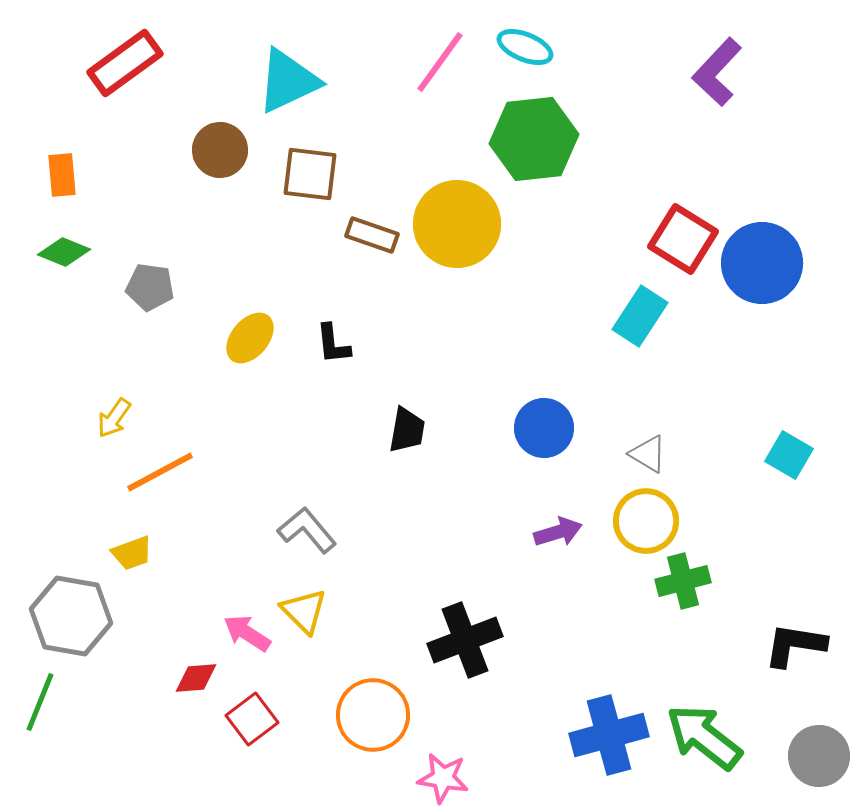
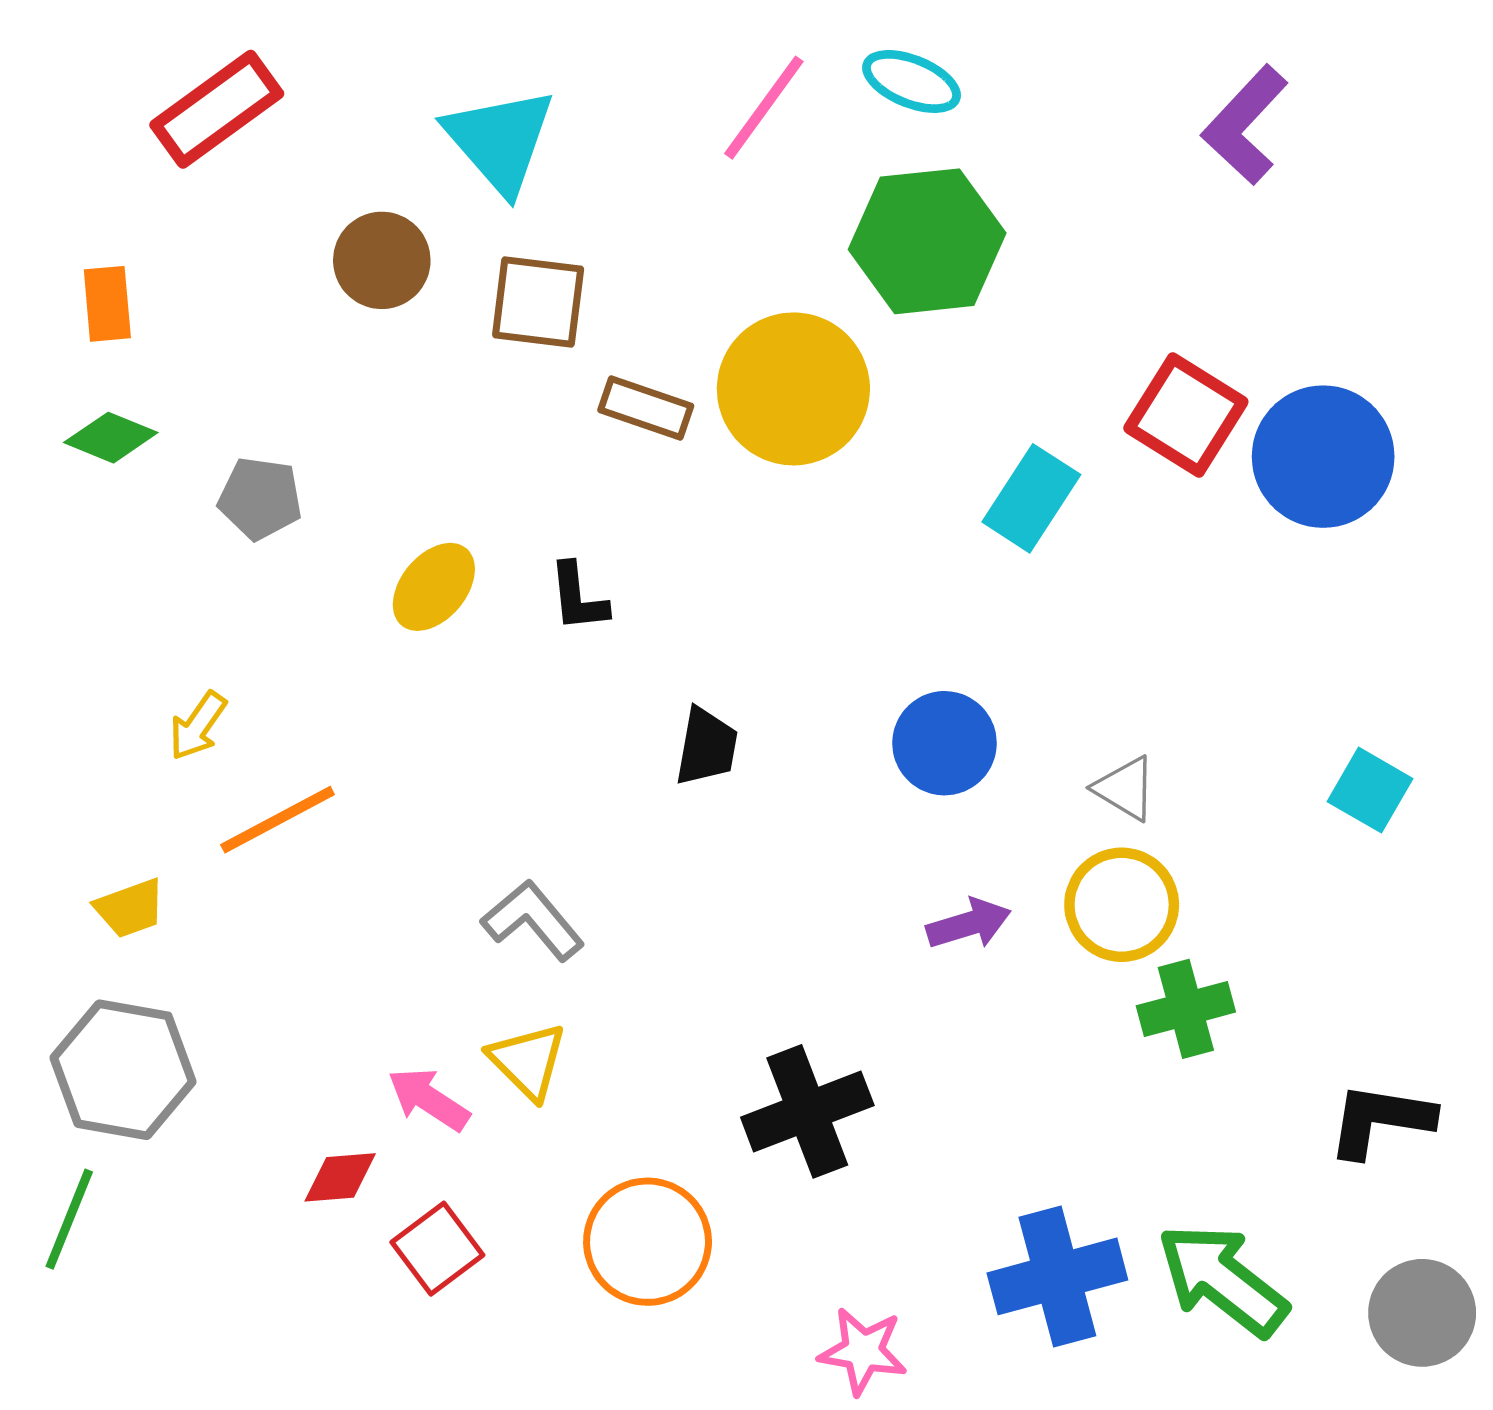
cyan triangle: (288, 81) -> (500, 141), turned -46
cyan rectangle: (640, 316) -> (1031, 498), moved
yellow trapezoid: (132, 553) -> (130, 908), moved
pink star: (443, 778) -> (863, 1351), moved

